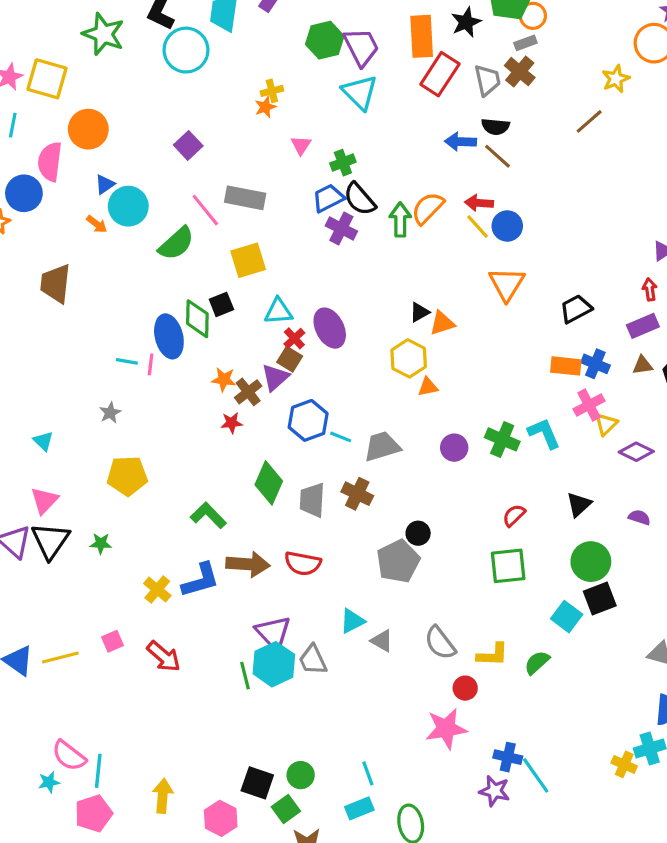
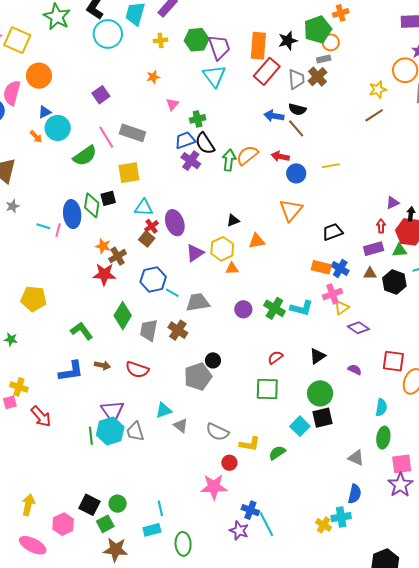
yellow cross: (272, 91) -> (161, 40), moved
brown line: (589, 121) -> (374, 115), moved
yellow line: (478, 227) -> (331, 166), moved, turned -66
orange triangle: (442, 323) -> (257, 241), moved
purple triangle: (275, 377) -> (195, 253), moved
gray star: (110, 413) -> (13, 206), moved
red star: (232, 423) -> (104, 274), size x1.6
cyan L-shape: (544, 433) -> (302, 308), turned 120
brown arrow: (248, 564) -> (102, 365), size x0.6
yellow cross: (157, 590) -> (19, 387), moved, turned -30
gray semicircle: (440, 643) -> (217, 432), turned -35

